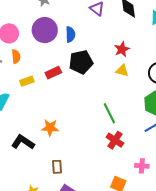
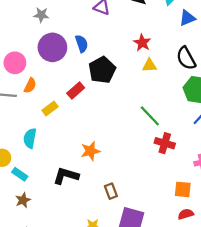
orange semicircle: (16, 57) -> (30, 85), turned 48

